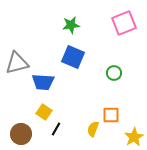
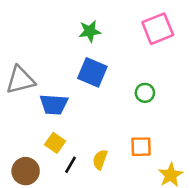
yellow semicircle: (93, 129) -> (100, 160), moved

